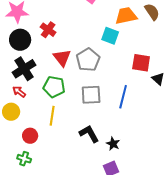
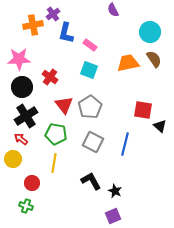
cyan square: (110, 36) -> (89, 70), moved
gray square: (91, 95) -> (93, 142), turned 30

